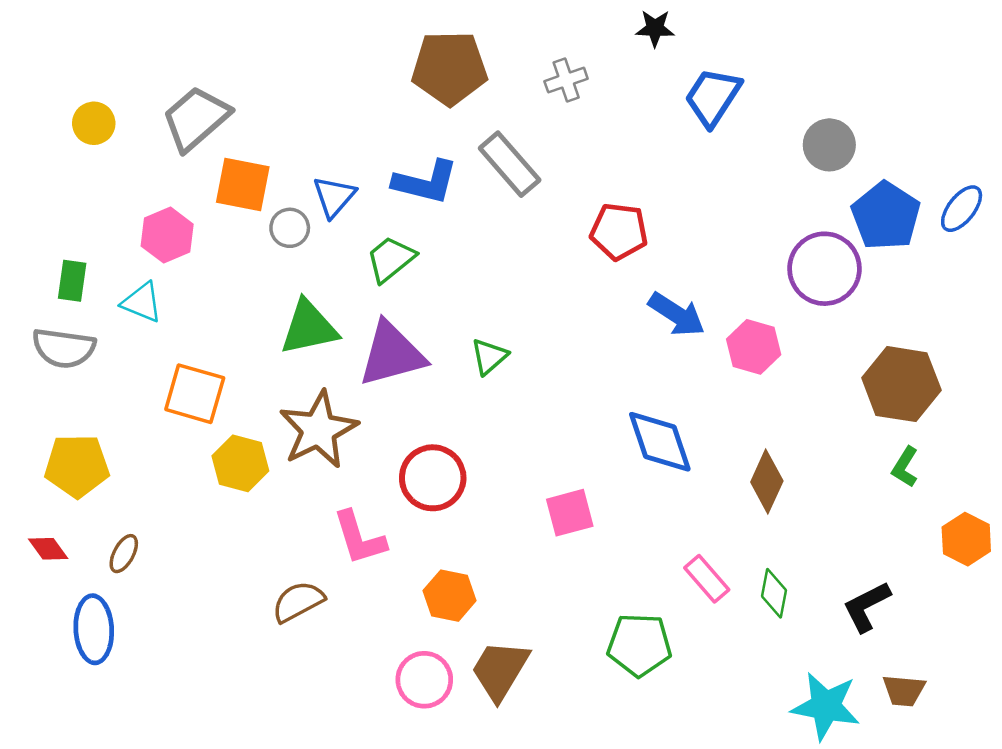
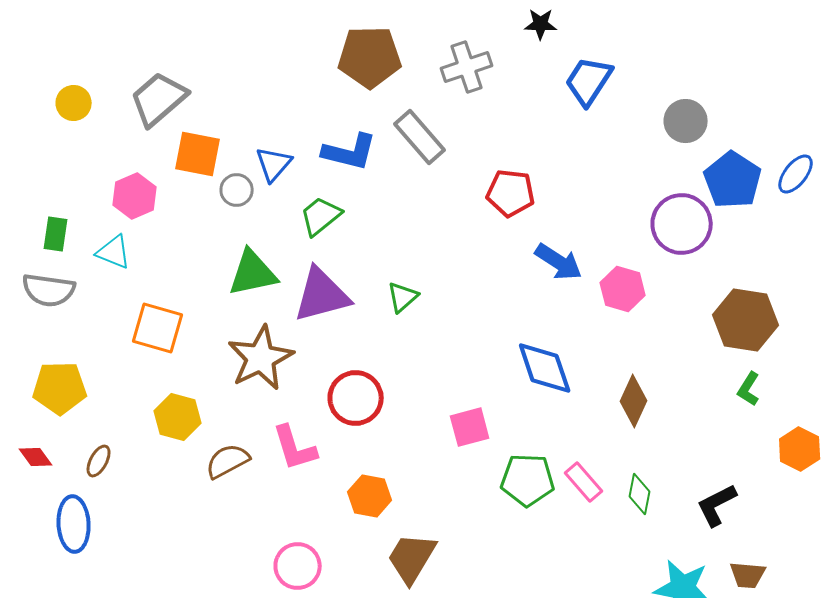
gray cross: (566, 80) -> (467, 67), size x1.4
yellow hexagon: (240, 463) -> (178, 417), moved
brown semicircle: (298, 602) -> (228, 461), moved
green pentagon: (639, 645) -> (528, 480), moved
pink circle: (424, 680) -> (298, 566), moved

